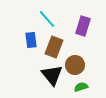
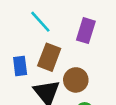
blue rectangle: (31, 40) -> (20, 66), moved

